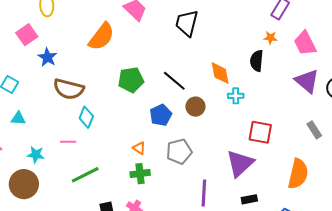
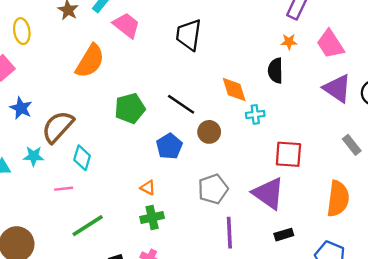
blue star: (47, 57) -> (21, 108), moved
brown semicircle: (69, 89) -> (58, 127), turned 124
gray pentagon: (179, 152) -> (213, 189), moved
cyan star: (36, 155) -> (34, 156), moved
purple triangle: (240, 163) -> (268, 193), turned -36

